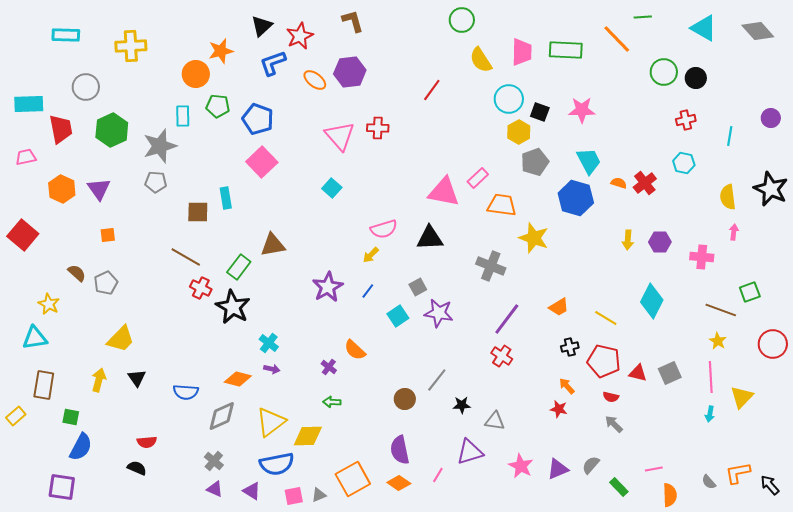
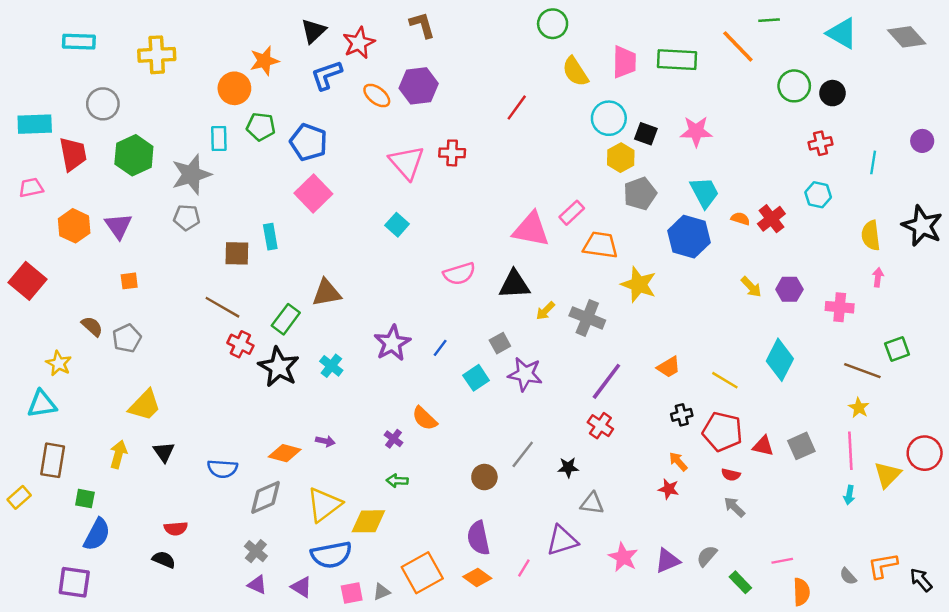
yellow arrow: (628, 240) -> (751, 287), turned -48
yellow arrow: (371, 255) -> (545, 311), moved
cyan cross: (269, 343) -> (331, 366), moved
red circle: (773, 344) -> (925, 453), moved
black star: (462, 405) -> (568, 467), moved

